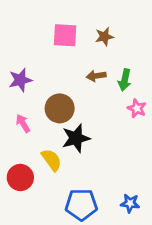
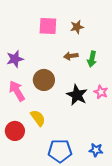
pink star: (137, 108) -> (101, 92), moved
pink arrow: (23, 123) -> (17, 91), size x1.5
black star: (76, 138) -> (77, 95), moved, turned -30

